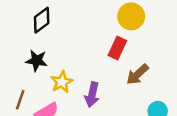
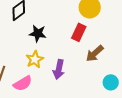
black star: (37, 61) -> (38, 33), moved

